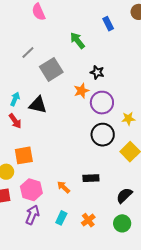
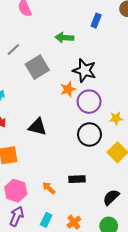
blue rectangle: (108, 24) -> (96, 21), turned 48
green arrow: (77, 40) -> (64, 38), turned -48
black star: (97, 72) -> (84, 70), size x1.6
black triangle: (38, 105) -> (37, 127), moved

